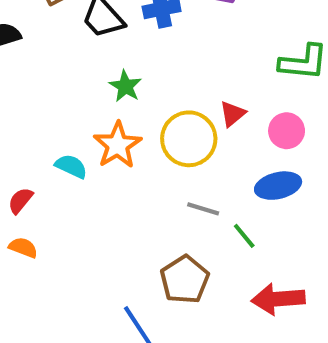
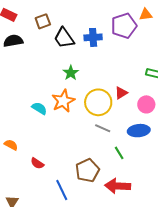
red semicircle: (20, 200) -> (37, 163), moved, turned -104
gray line: (203, 209) -> (103, 128), moved
red arrow: (278, 299) -> (118, 186), moved

